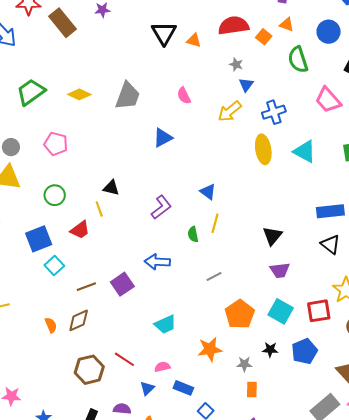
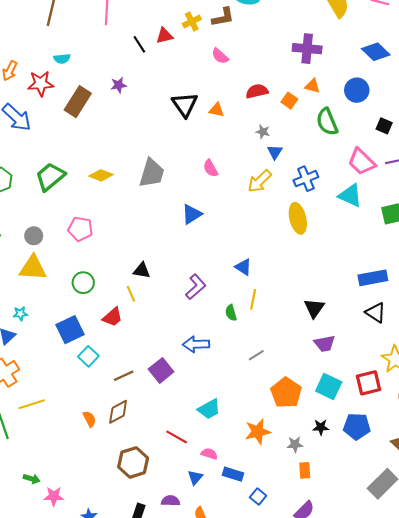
brown rectangle: (62, 23) -> (78, 102), turned 76
red semicircle: (234, 26) -> (257, 91), size x0.7
cyan triangle: (305, 151) -> (350, 196), moved
blue pentagon: (304, 351) -> (357, 426), turned 30
red line: (124, 359) -> (177, 437), moved
pink semicircle: (162, 367) -> (209, 454), turned 35

